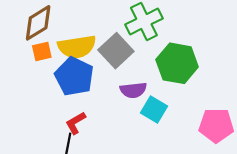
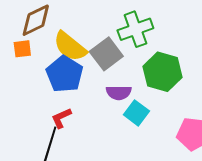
yellow semicircle: (77, 47) -> (70, 46), turned 42
orange square: (42, 51) -> (22, 49), moved

